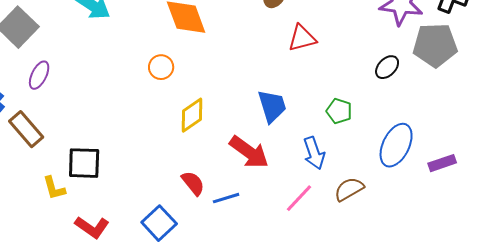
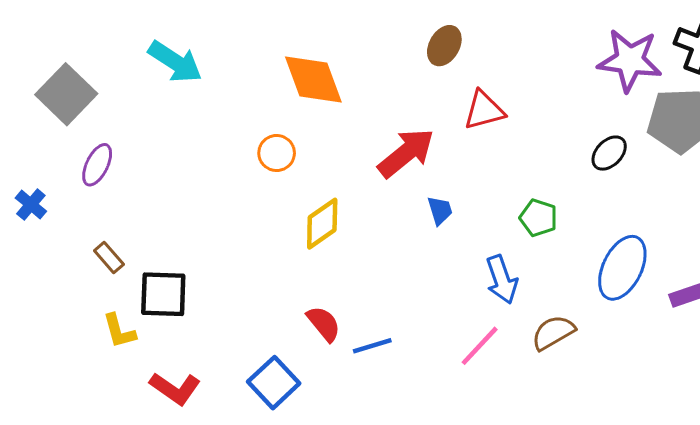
blue trapezoid: (272, 106) -> (440, 210), size x0.6
brown rectangle: (26, 129) -> (109, 257), moved, size x0.6
red arrow: (249, 152) -> (406, 153), moved, turned -75

